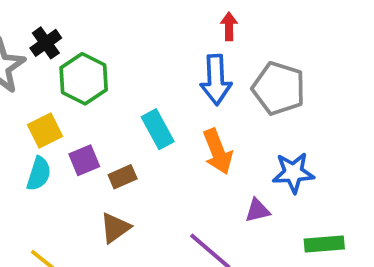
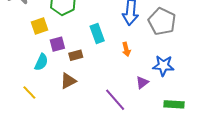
orange arrow: (218, 152) -> (126, 49), size x0.6
cyan semicircle: (39, 174) -> (41, 62), moved
purple triangle: (257, 211) -> (142, 82), turned -32

